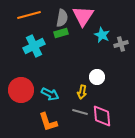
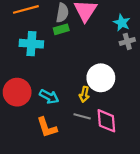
cyan star: (102, 35) -> (122, 23), moved
cyan cross: (34, 46) -> (31, 44), turned 30
white circle: (97, 77) -> (101, 78), size x1.6

